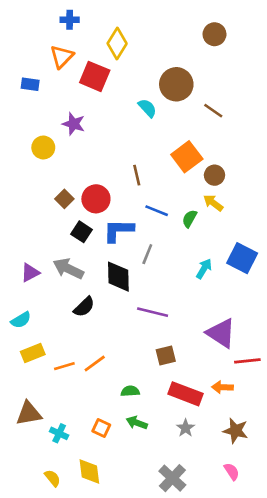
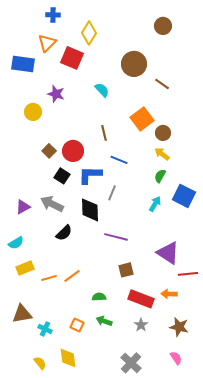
blue rectangle: (30, 84) -> (23, 64), size x1.6
cyan semicircle: (147, 108) -> (102, 90), moved
green semicircle: (189, 219) -> (160, 176), moved

